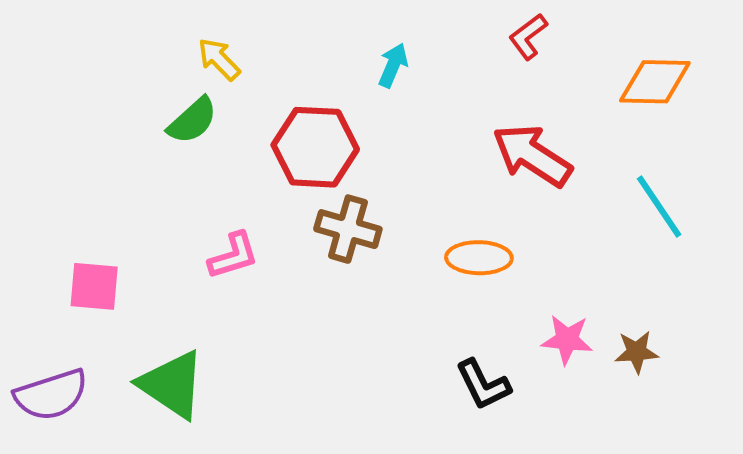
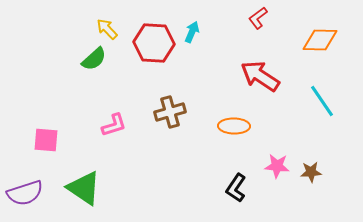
red hexagon: (315, 147) -> (154, 43), moved
brown cross: (348, 229) -> (170, 112), turned -32
black L-shape: (483, 385) -> (236, 188), turned 60

